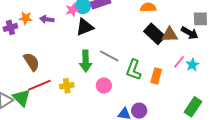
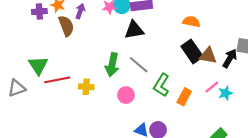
purple arrow: (47, 19) -> (80, 11), turned 88
black triangle: (85, 27) -> (134, 30), moved
black arrow: (190, 33) -> (230, 58), turned -102
brown semicircle: (31, 62) -> (66, 26), moved
green triangle: (22, 98) -> (38, 65), moved

